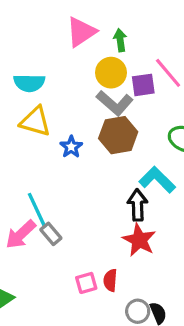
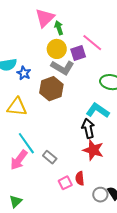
pink triangle: (81, 32) -> (45, 18), moved
yellow triangle: (35, 121) -> (17, 107), moved
brown hexagon: (118, 135) -> (51, 89), moved
blue star: (71, 147) -> (24, 73), moved
gray rectangle: (51, 234) -> (50, 157), moved

